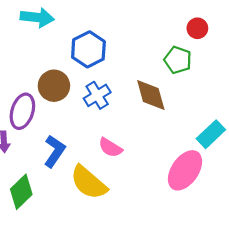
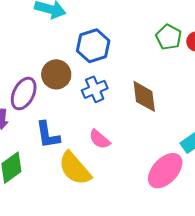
green pentagon: (178, 60) -> (169, 37), moved
blue L-shape: (55, 151) -> (48, 135), turned 128

